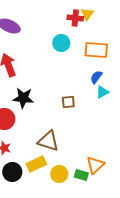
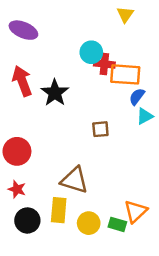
red cross: (75, 18) -> (104, 64), moved
orange rectangle: (96, 50) -> (125, 74), moved
black star: (23, 98) -> (55, 93), moved, turned 30
yellow rectangle: (36, 164) -> (59, 210), turned -60

